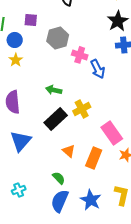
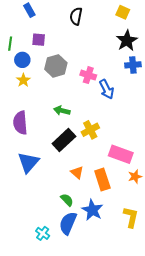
gray hexagon: (58, 38) -> (56, 66), moved
pink rectangle: (112, 133) -> (121, 154), turned -35
orange rectangle: (94, 158) -> (102, 180), turned -40
cyan cross: (19, 190) -> (43, 233), moved, turned -32
blue star: (91, 200) -> (92, 210), moved

